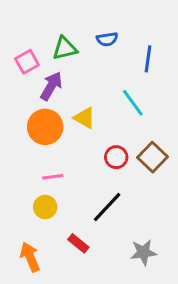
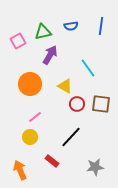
blue line: (148, 59) -> (101, 26), moved
purple arrow: (51, 86) -> (50, 55), moved
yellow triangle: (84, 118) -> (65, 86), moved
brown square: (152, 157) -> (101, 104), turned -36
pink line: (53, 177) -> (35, 117), turned -32

